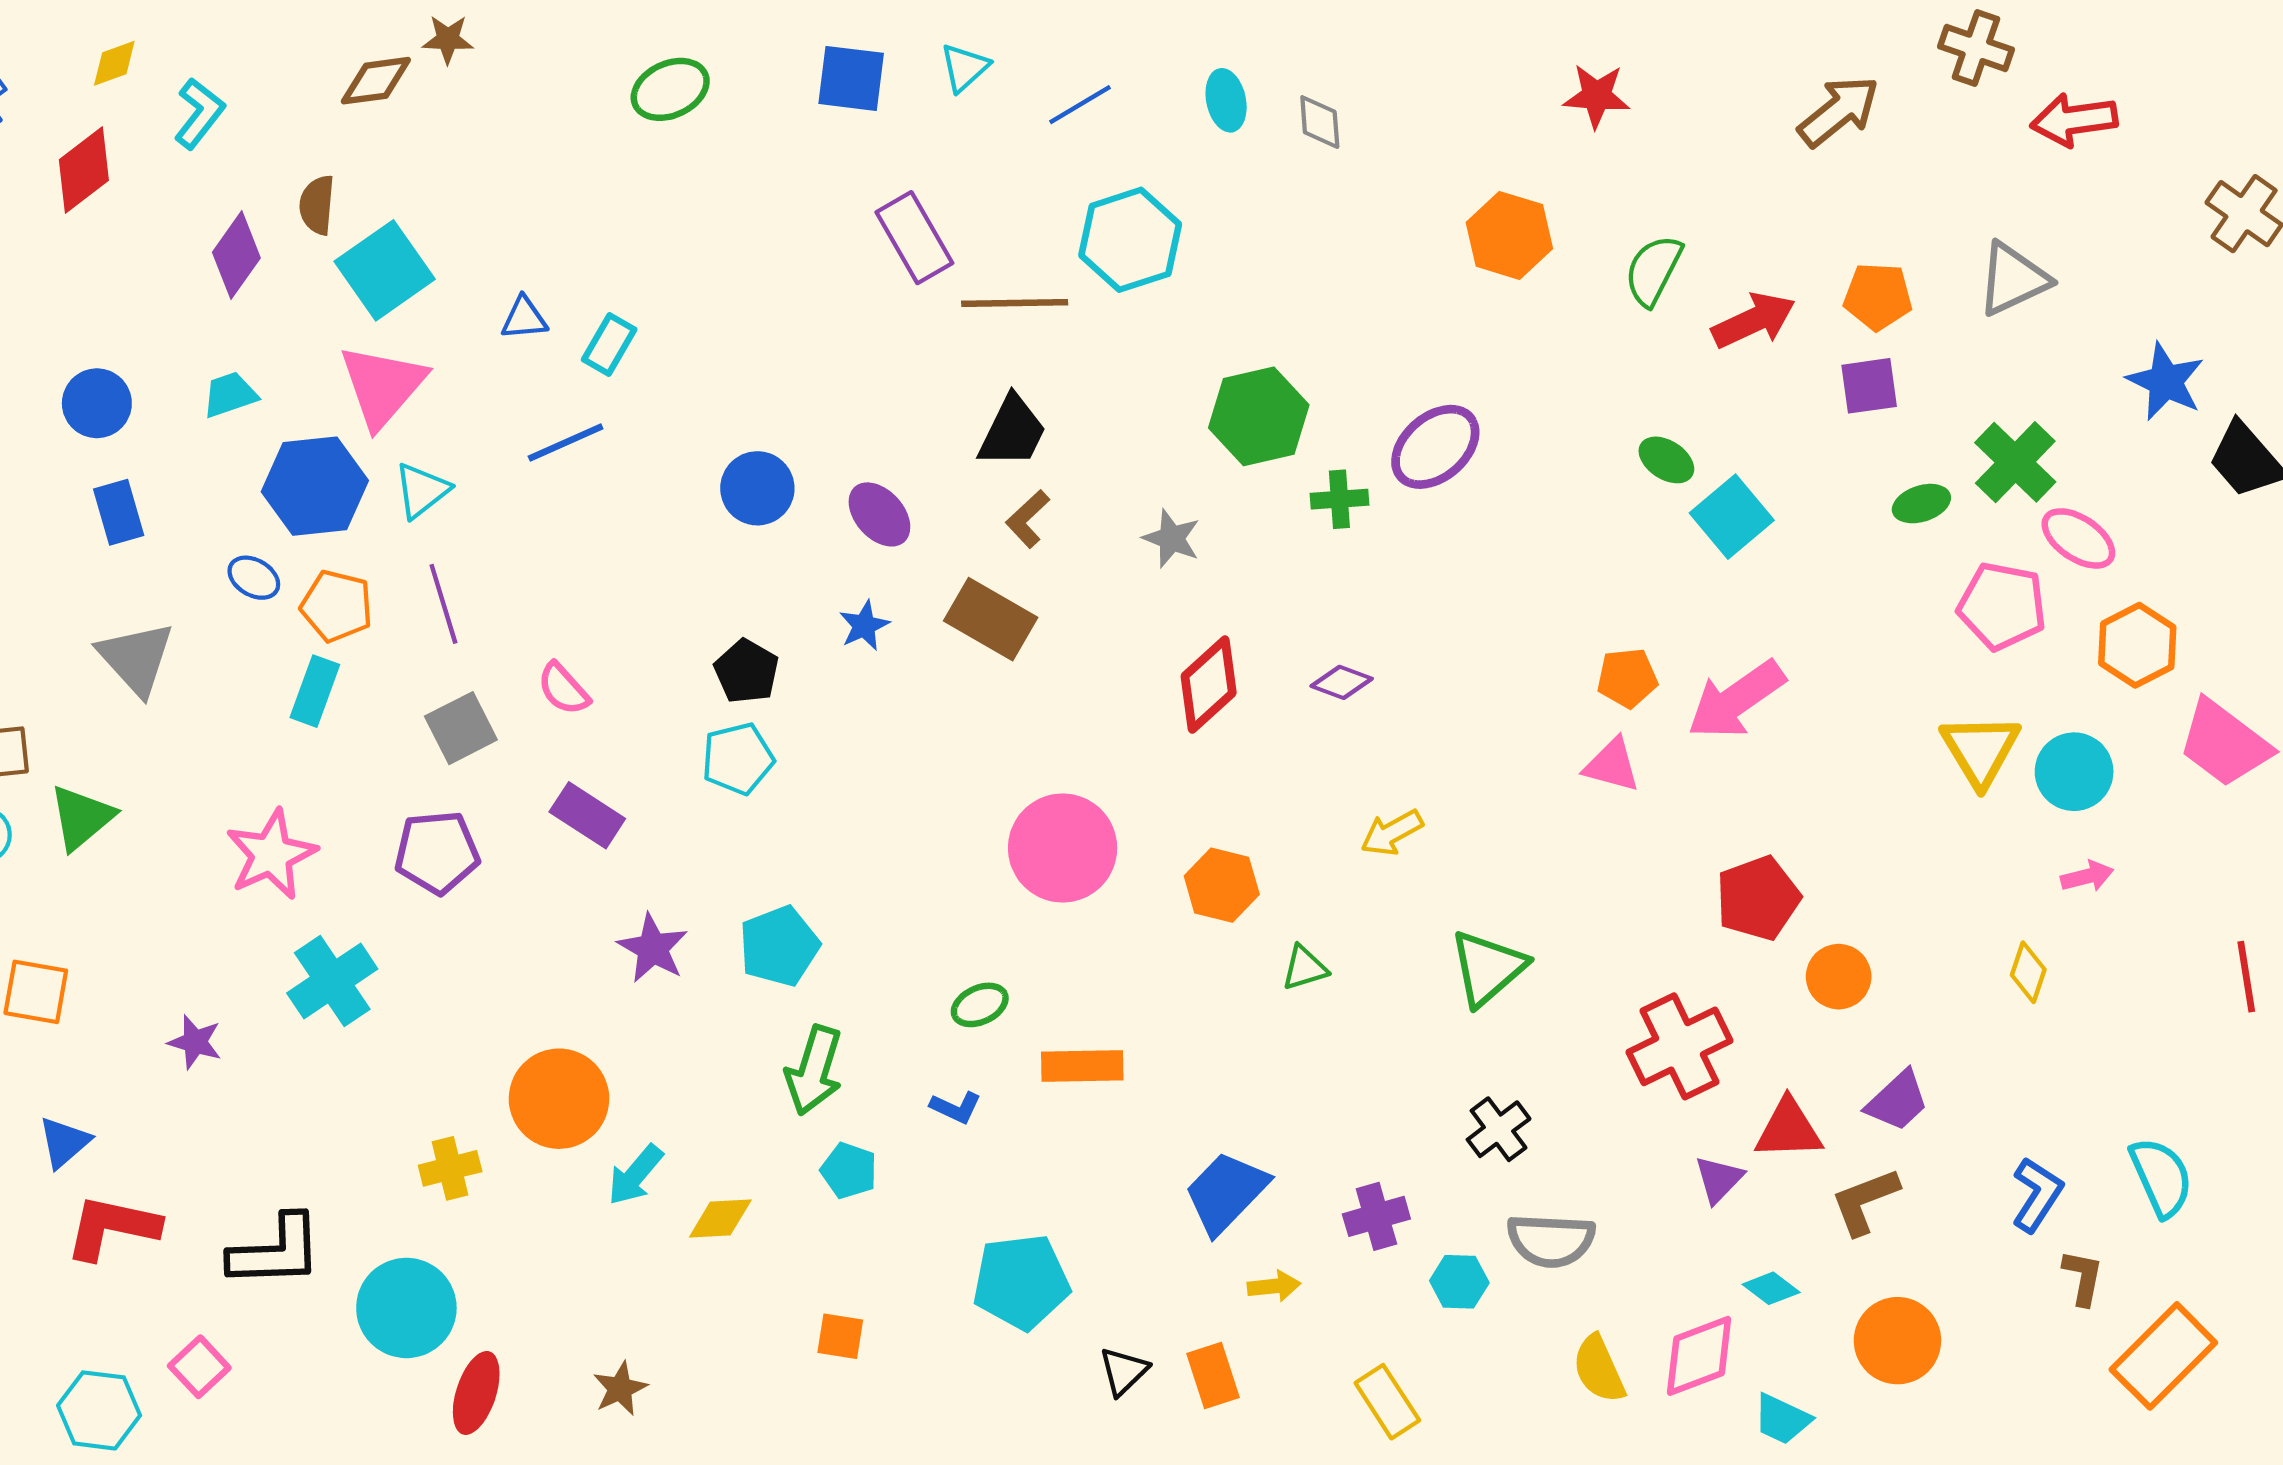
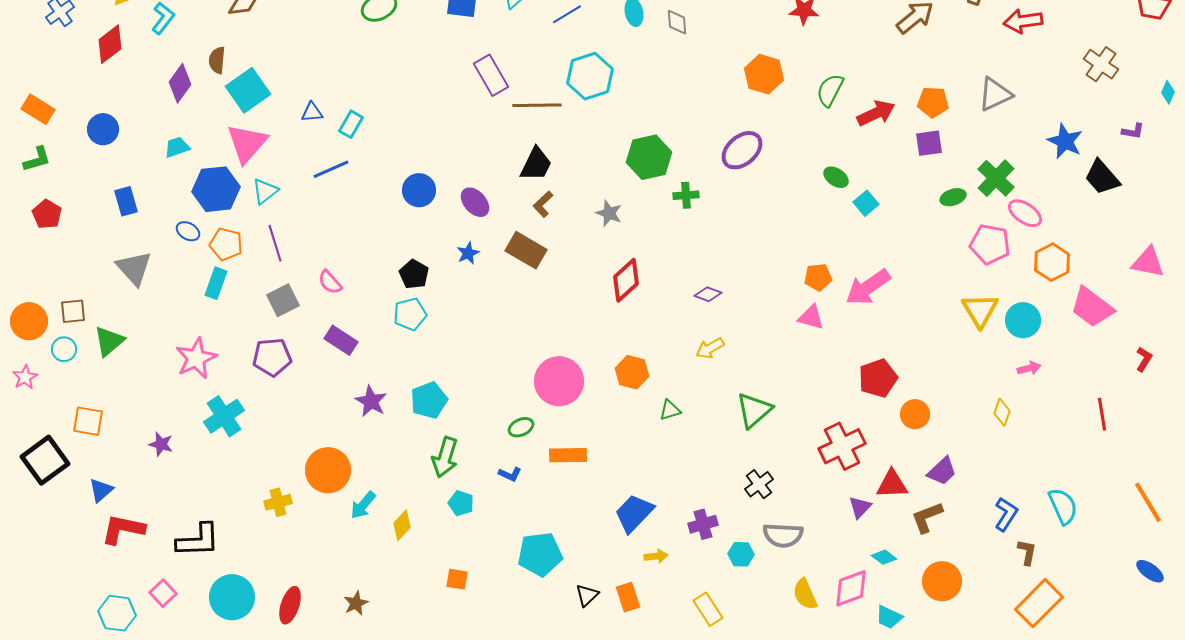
blue circle: (97, 403) -> (103, 129), moved
purple ellipse: (1435, 447) -> (742, 150), moved
cyan square: (1732, 517) -> (866, 203), size x0.7
purple diamond: (1342, 682) -> (708, 294), moved
pink circle: (1063, 848) -> (559, 381), moved
yellow diamond: (720, 1219) -> (402, 525), turned -44
cyan circle: (406, 1308) -> (232, 597), moved
orange rectangle: (2163, 1356) -> (1039, 603), moved

